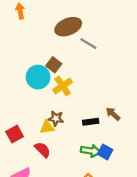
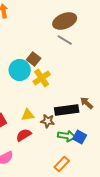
brown ellipse: (68, 27) -> (65, 21), moved
brown star: (56, 118) -> (48, 121), moved
black rectangle: (91, 122) -> (67, 110), size x1.6
red semicircle: (42, 150) -> (24, 135), turned -77

